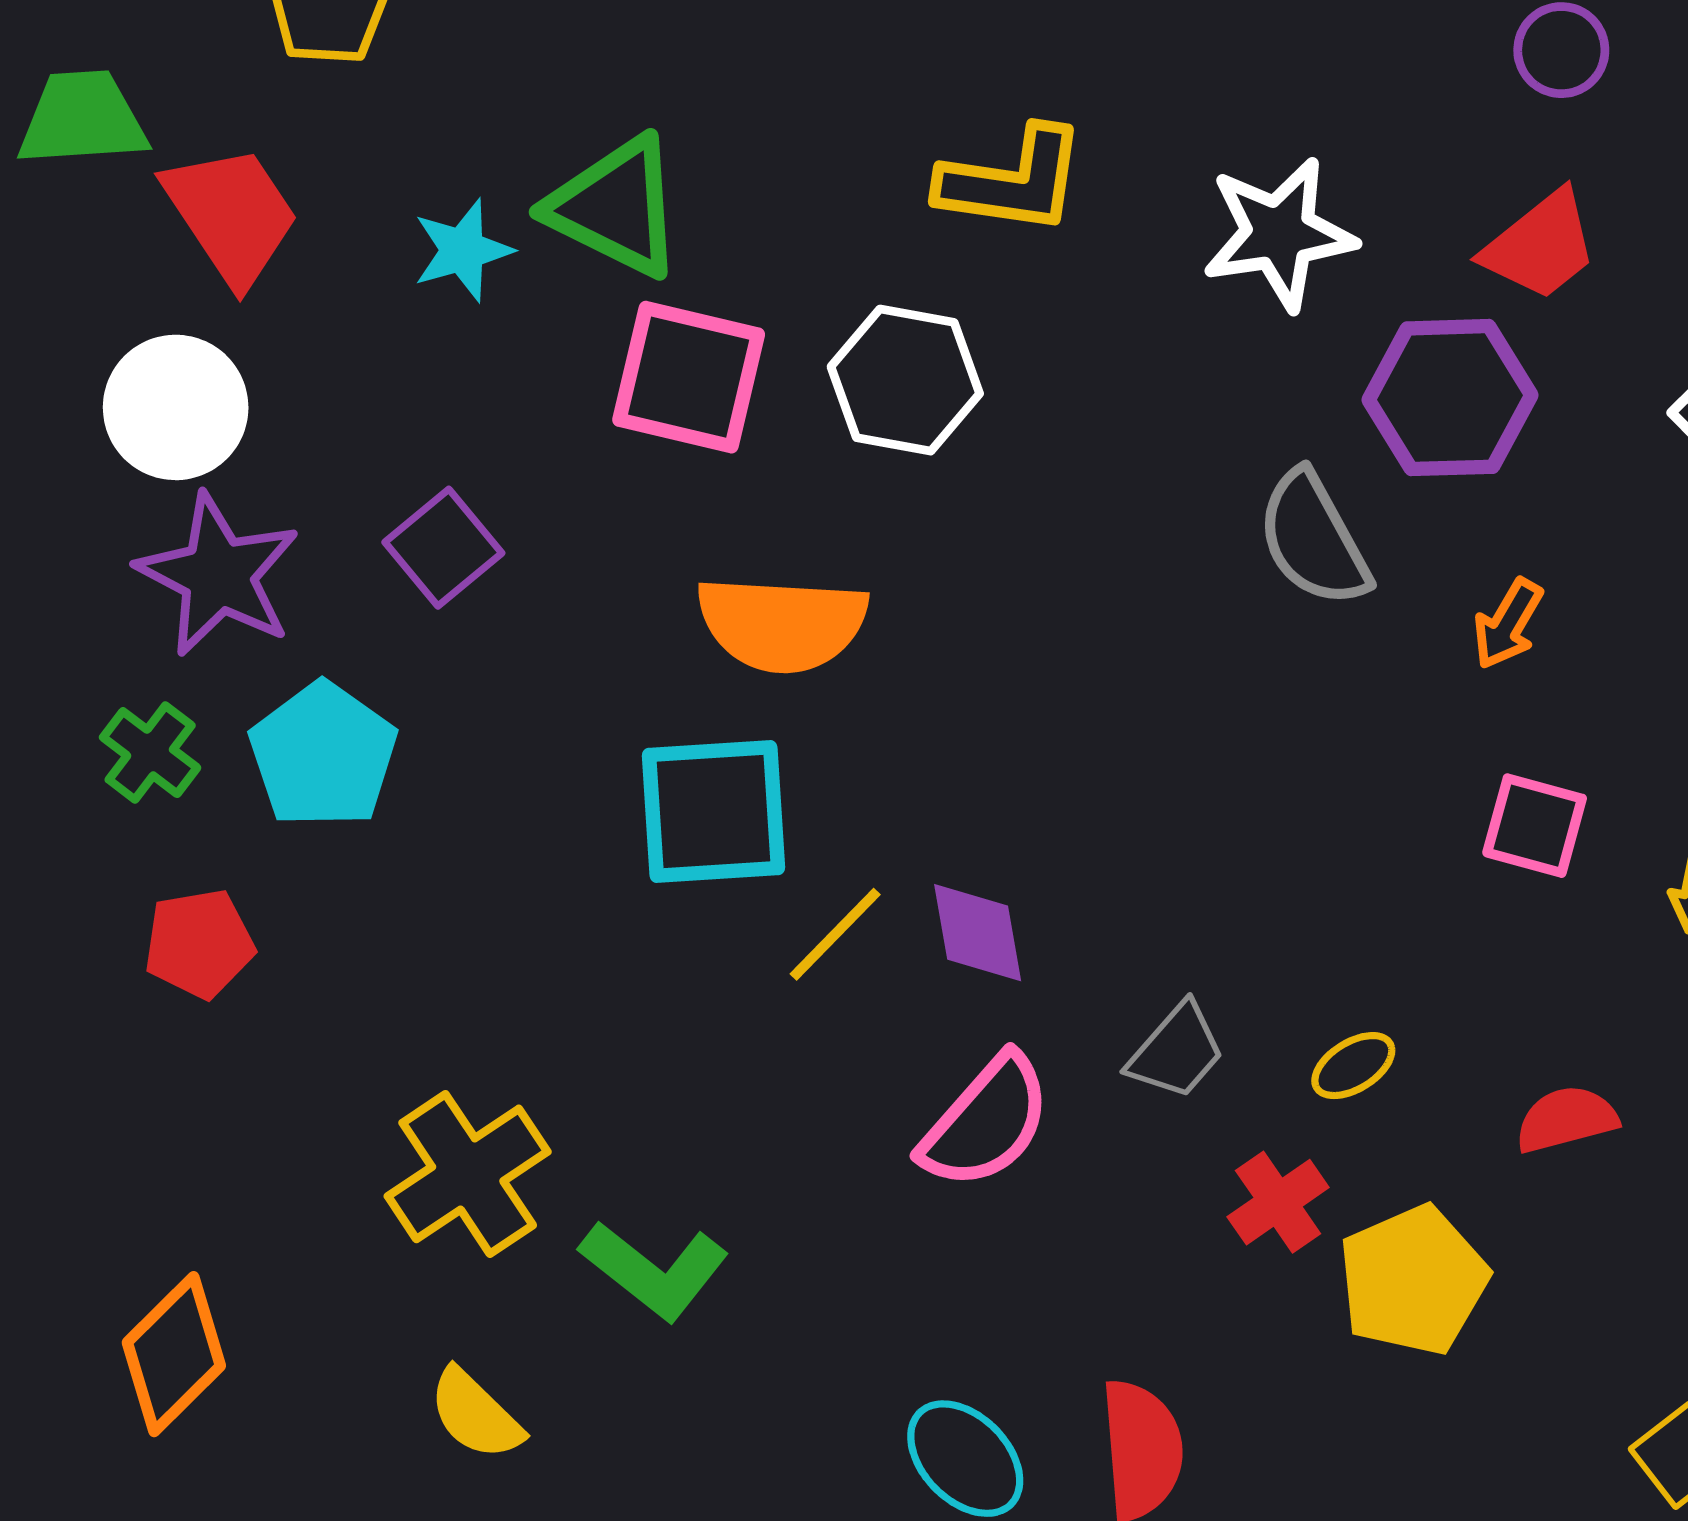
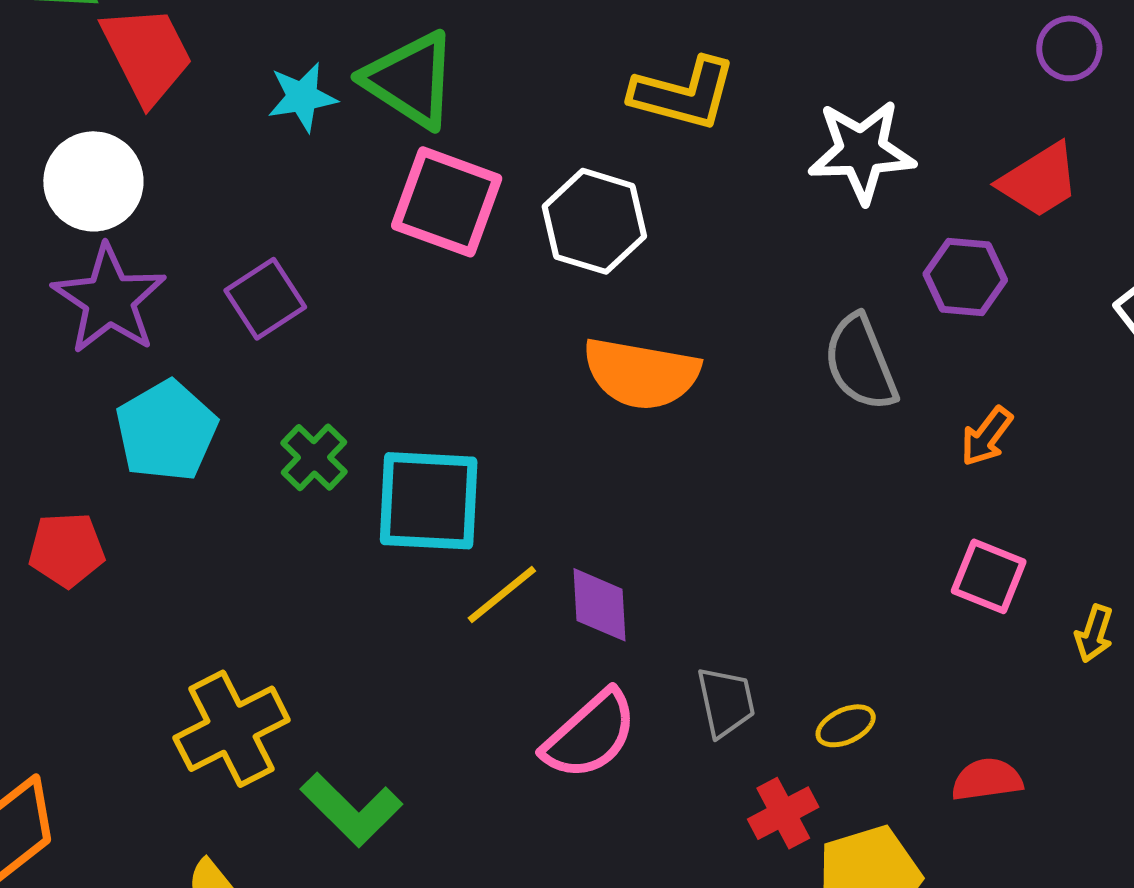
purple hexagon: (1450, 398) -> (965, 277), size x0.7
orange semicircle: (782, 624) -> (641, 374), moved
green cross: (150, 753) -> (314, 457), moved
gray trapezoid: (1176, 1051) -> (726, 702), turned -60

